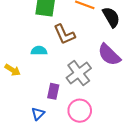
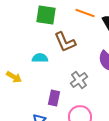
gray cross: (79, 73) -> (79, 80), size x0.7

